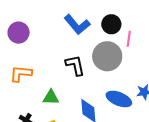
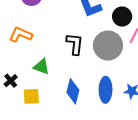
blue ellipse: (119, 99) -> (105, 90), turned 50

